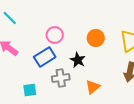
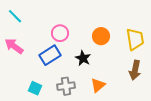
gray cross: (61, 78) -> (66, 86), moved
cyan square: (30, 90) -> (35, 88), turned 32

